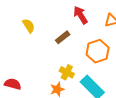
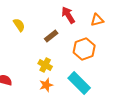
yellow cross: (67, 72) -> (45, 65), moved

